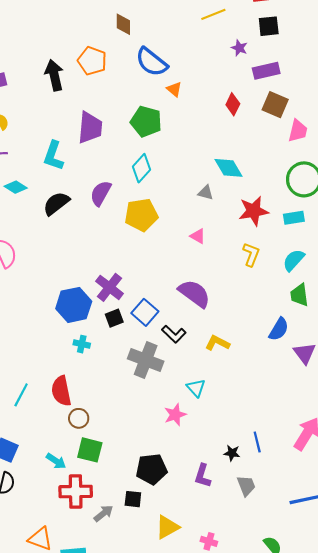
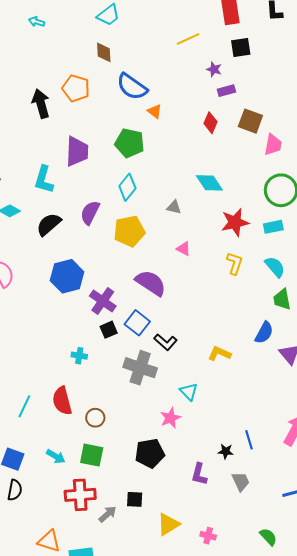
purple rectangle: (266, 71) -> (226, 91), moved, size x0.7
gray triangle: (206, 193) -> (174, 207), moved
cyan semicircle: (294, 260) -> (275, 267), turned 100
purple semicircle: (194, 294) -> (151, 283), moved
blue hexagon: (74, 305) -> (67, 276), moved
yellow L-shape: (217, 343) -> (219, 354), moved
brown circle: (79, 418) -> (95, 418), moved
cyan arrow: (56, 461) -> (56, 456), moved
black pentagon: (152, 469) -> (150, 453), moved

